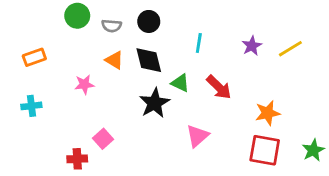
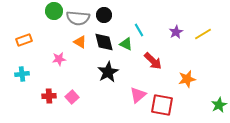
gray semicircle: (112, 26) -> (78, 18), size x1.6
cyan line: (199, 43) -> (139, 30), turned -40
green triangle: (180, 83) -> (126, 44), moved
red square: (265, 150) -> (162, 105), moved
red cross: (77, 159) -> (49, 96), moved

